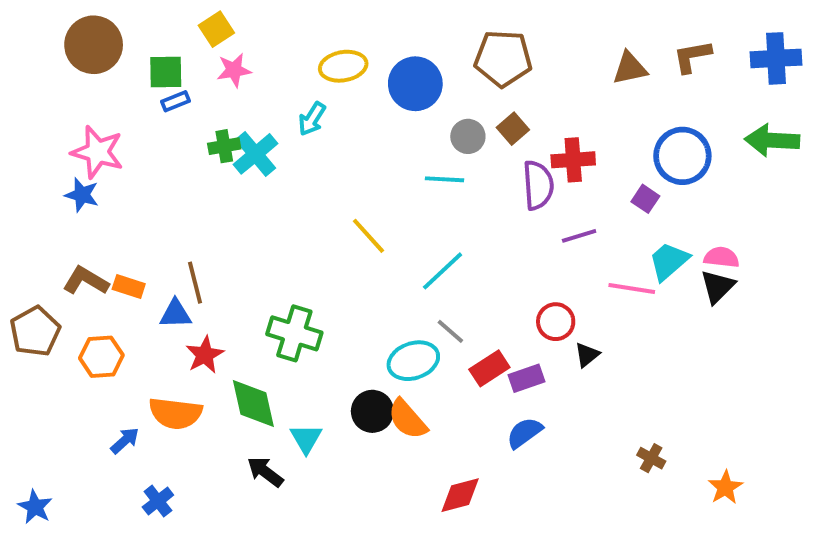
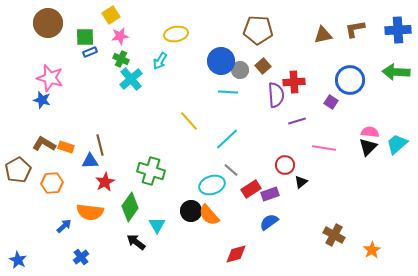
blue circle: (415, 84) -> (221, 61), moved
green cross: (224, 146) -> (121, 59), moved, turned 35
cyan trapezoid: (669, 261) -> (397, 144), moved
green diamond: (253, 404) -> (130, 207), turned 48
brown cross: (651, 458) -> (334, 235), size x1.5

